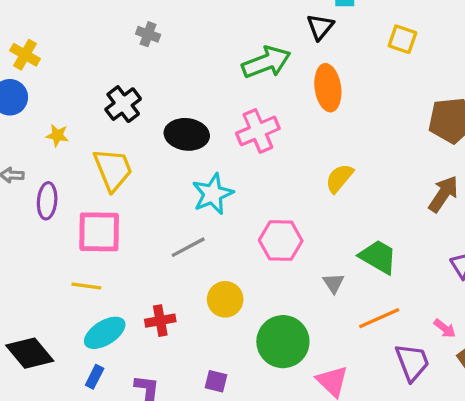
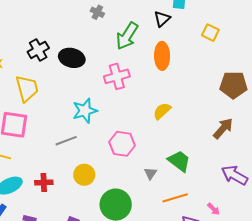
gray cross: (148, 34) -> (97, 12), moved
green arrow: (266, 62) -> (127, 36), turned 136
black ellipse: (187, 134) -> (72, 58), moved

